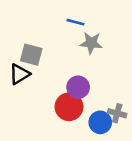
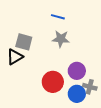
gray star: (91, 43) -> (61, 39), moved
purple circle: (78, 87) -> (77, 71), moved

